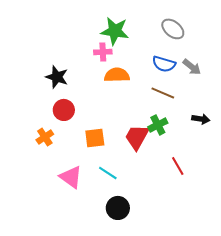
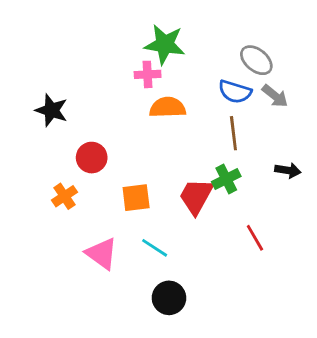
gray ellipse: (173, 29) -> (256, 60), moved
black star: (57, 77) -> (52, 110), moved
brown line: (163, 93) -> (233, 133), turned 60

